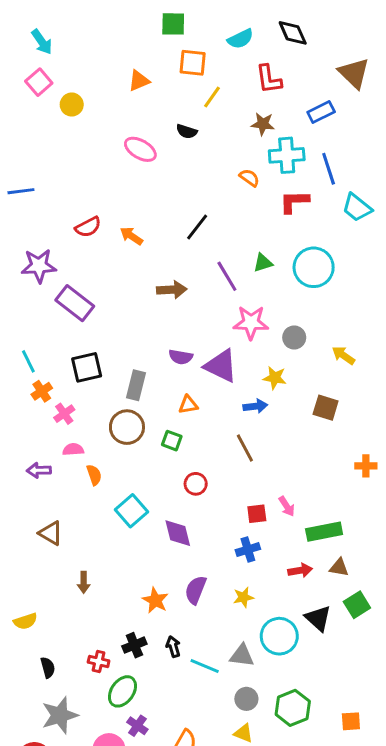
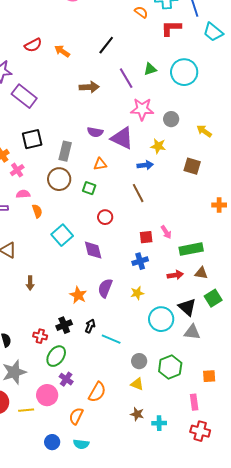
black arrow: (173, 647) -> (90, 326), turned 40
gray triangle: (242, 656) -> (192, 332), moved

